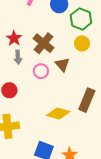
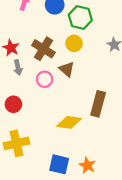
yellow circle: (82, 43) -> (74, 43), moved

